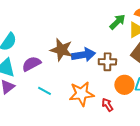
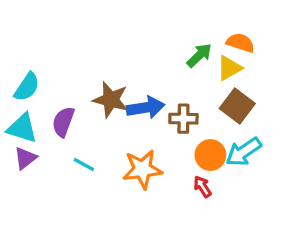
purple semicircle: (31, 64) -> (63, 122), turned -42
red arrow: (107, 105) -> (202, 187), moved

